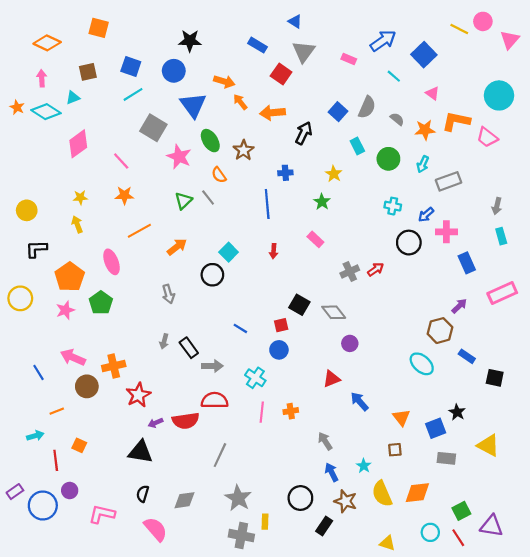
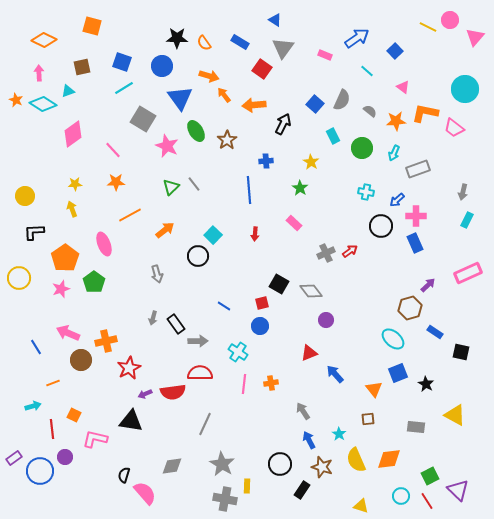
blue square: (424, 55) -> (395, 51), size x0.7
orange semicircle: (219, 175) -> (204, 43), moved
cyan rectangle: (501, 236) -> (467, 220), turned 42
blue rectangle: (467, 263) -> (415, 243), moved
blue square: (436, 428) -> (398, 373), moved
black semicircle: (143, 494) -> (124, 475), moved
pink L-shape: (102, 514) -> (95, 439), moved
purple triangle: (491, 526) -> (458, 490), turned 35

